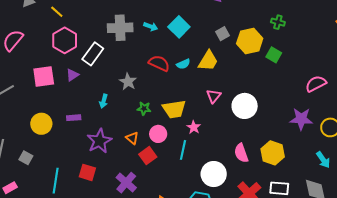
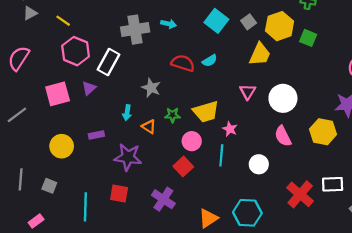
cyan square: (179, 27) -> (216, 21), moved
yellow trapezoid: (208, 61) -> (260, 54), moved
orange triangle: (132, 138) -> (149, 127), moved
purple star: (99, 141) -> (128, 157), turned -30
pink semicircle: (241, 153) -> (283, 136), moved
yellow hexagon: (273, 153) -> (323, 132), moved
white circle: (214, 174) -> (259, 164), moved, size x0.7

